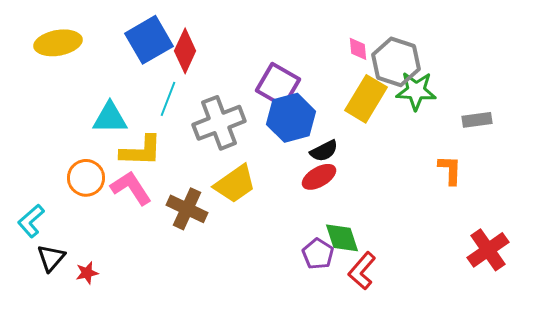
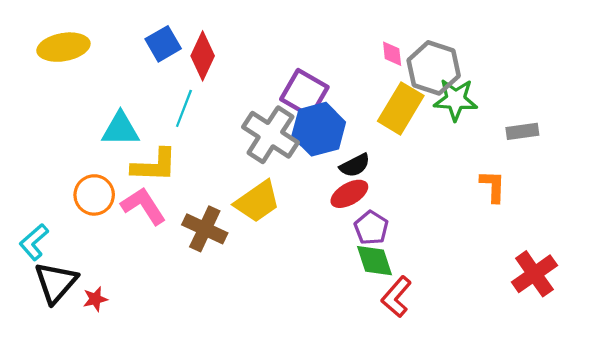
blue square: (149, 40) -> (163, 44), size x0.7
gray cross: (219, 123) -> (270, 135), moved, turned -36
purple pentagon: (318, 254) -> (371, 228), moved
black triangle: (51, 258) -> (56, 283), size x1.4

